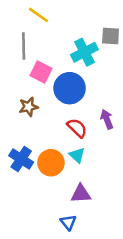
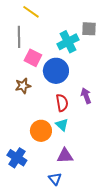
red semicircle: (77, 128) -> (62, 103), turned 36
blue cross: (21, 159) -> (17, 158), moved

